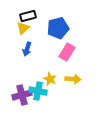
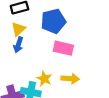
yellow triangle: (23, 28) -> (18, 29), moved
pink rectangle: (67, 52) -> (63, 48), turned 72

